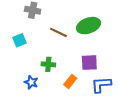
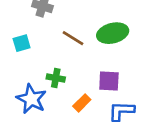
blue star: (31, 82) -> (31, 99), size x1.6

